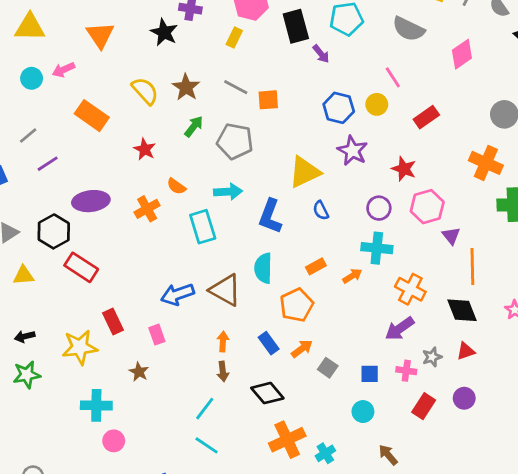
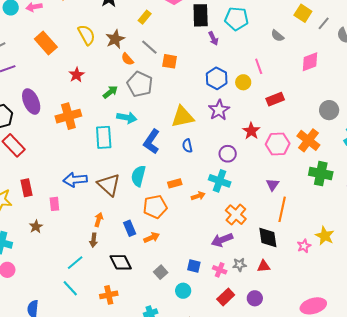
gray semicircle: (408, 29) -> (277, 36), size x0.6
yellow rectangle: (234, 37) -> (145, 17), moved
green arrow: (194, 126) -> (110, 92), moved
orange semicircle: (176, 186) -> (127, 59), moved
purple ellipse: (91, 201) -> (31, 101), turned 60
pink hexagon: (427, 207) -> (278, 144), moved
orange cross: (147, 209) -> (68, 116), size x1.4
gray square: (328, 368) -> (161, 272), moved
orange cross: (287, 440) -> (109, 295), moved, size x0.7

